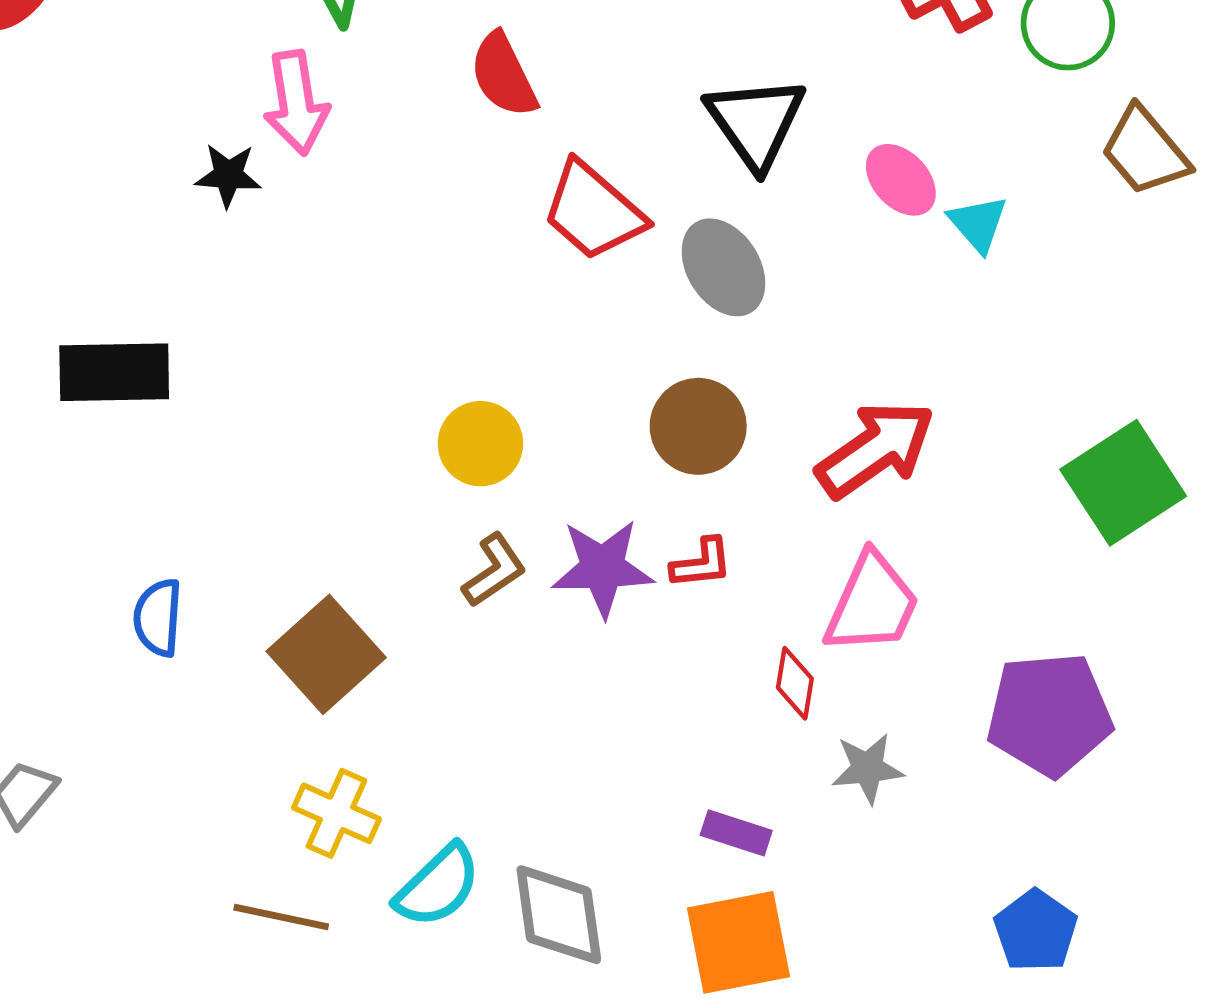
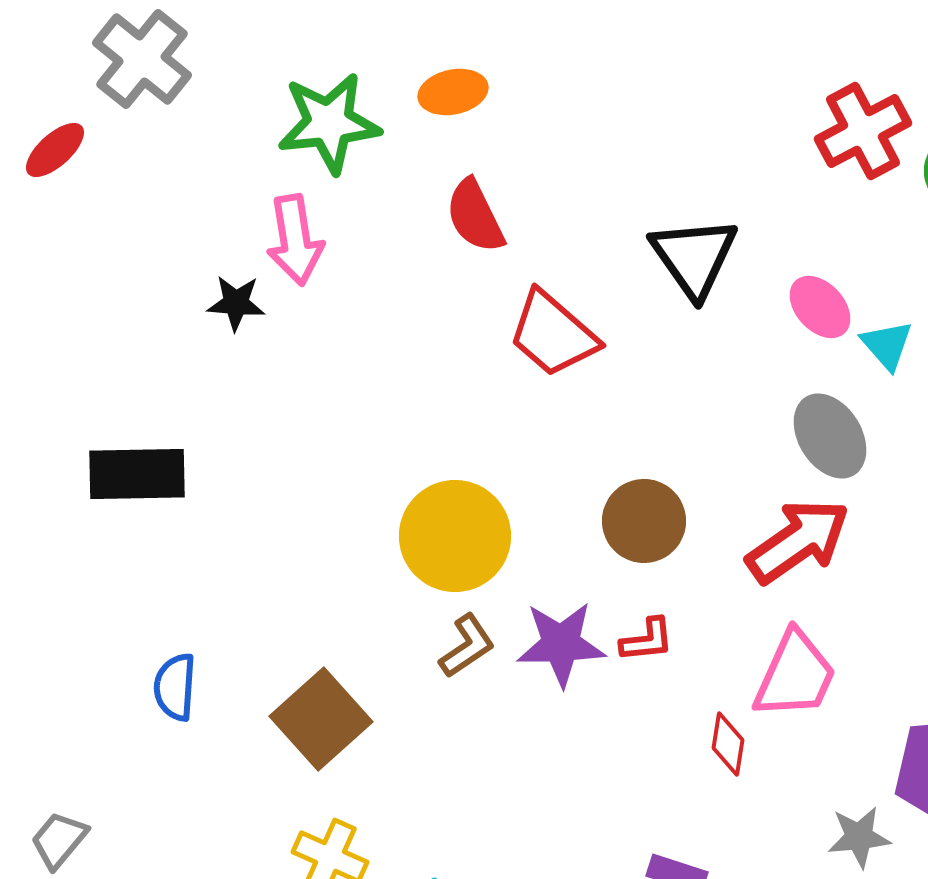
gray ellipse: (723, 267) -> (830, 436), moved
yellow circle: (480, 444) -> (455, 536), size x1.5
gray star: (867, 768) -> (859, 837), moved

